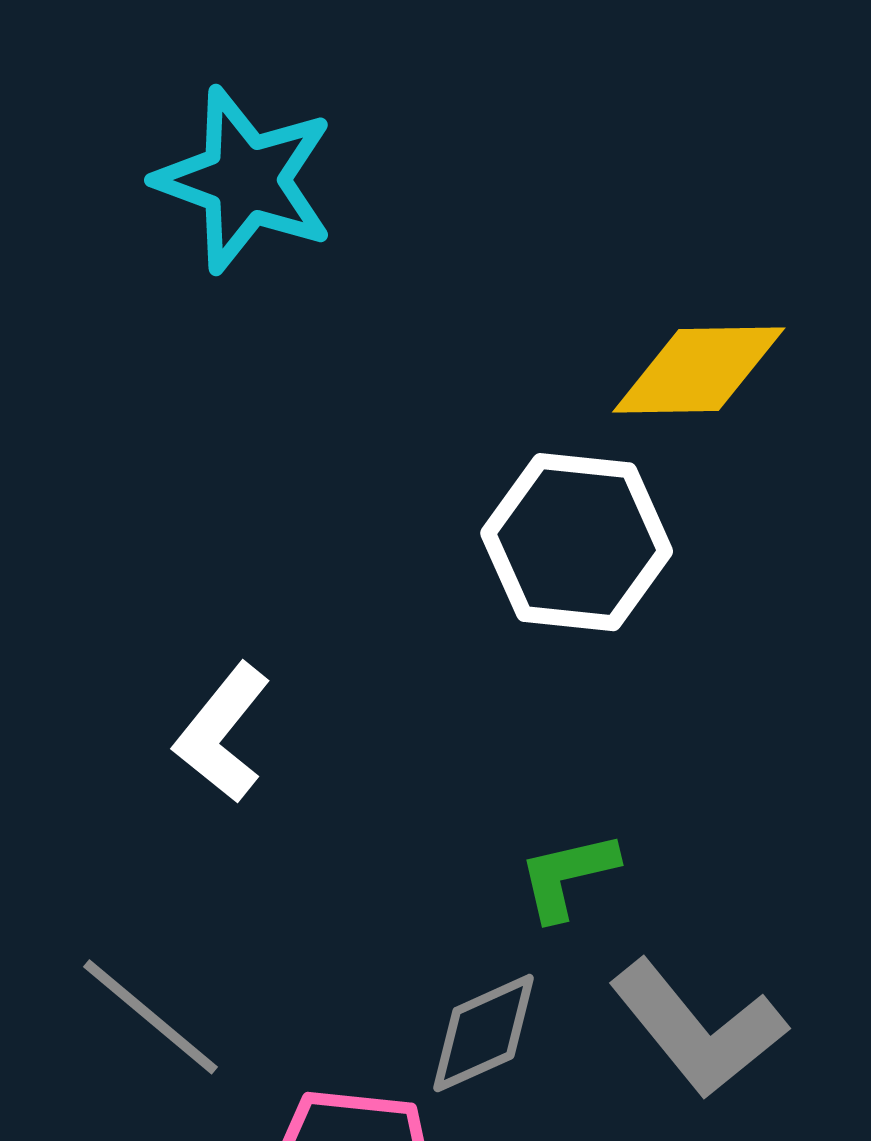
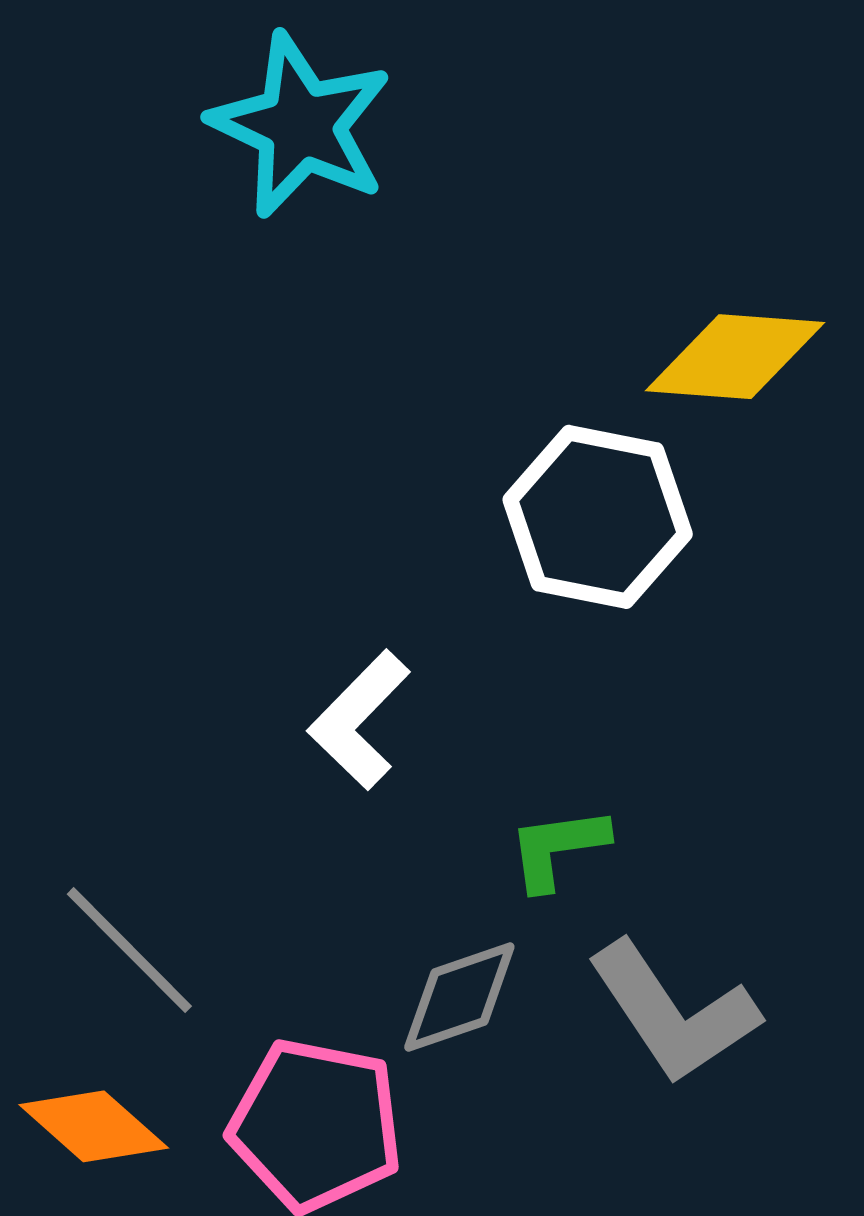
white L-shape: (222, 733) -> (359, 720), moved

